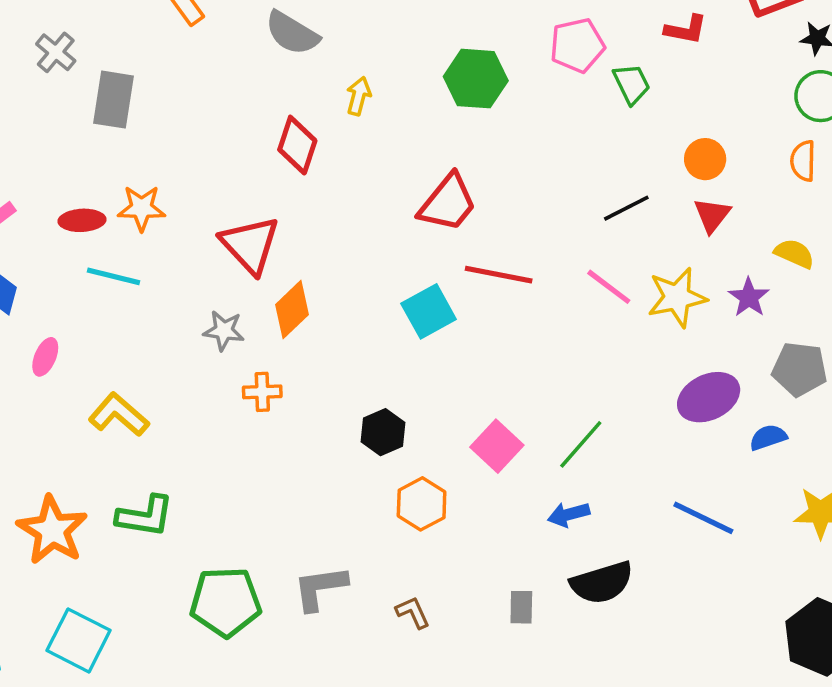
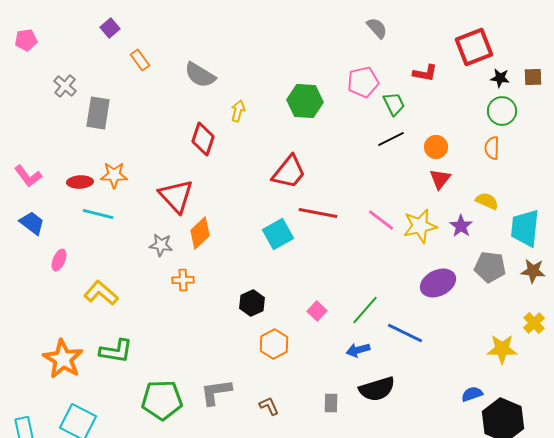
black line: (626, 208) -> (391, 139), moved
blue semicircle: (768, 437) -> (472, 394), moved
pink square: (497, 446) -> (317, 311), size x0.7
blue line: (703, 518) -> (405, 333), moved

